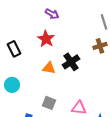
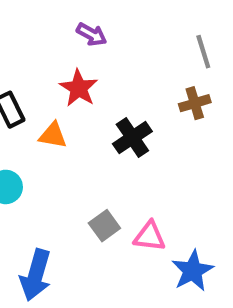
orange triangle: (49, 68) -> (53, 135), moved
gray square: (49, 103) -> (104, 226), moved, turned 32

